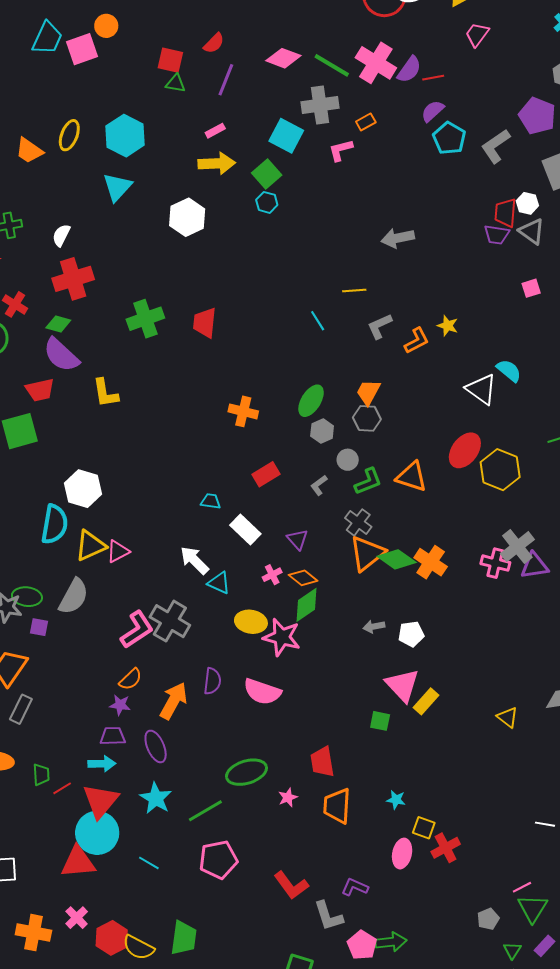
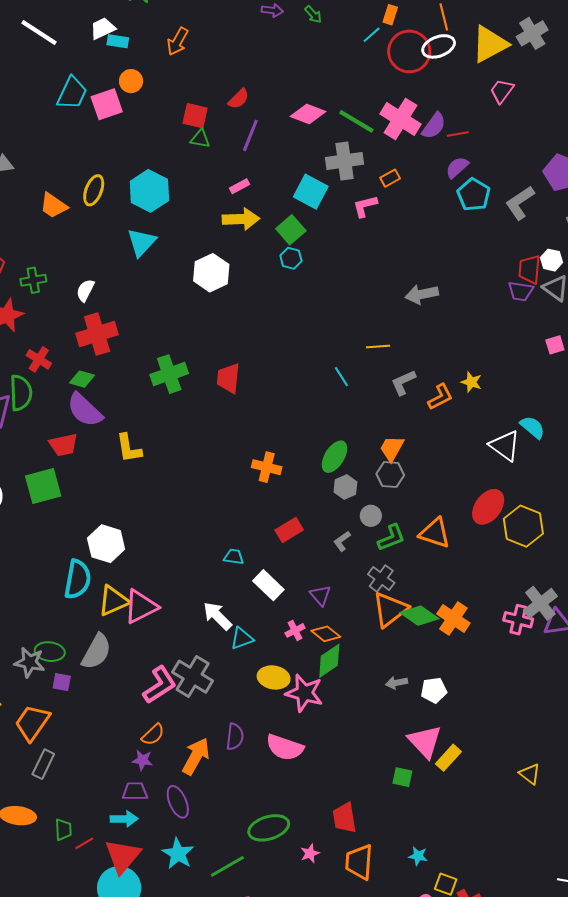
pink triangle: (118, 551) -> (141, 607), size x1.5
cyan triangle: (219, 583) -> (242, 638), turned -45

